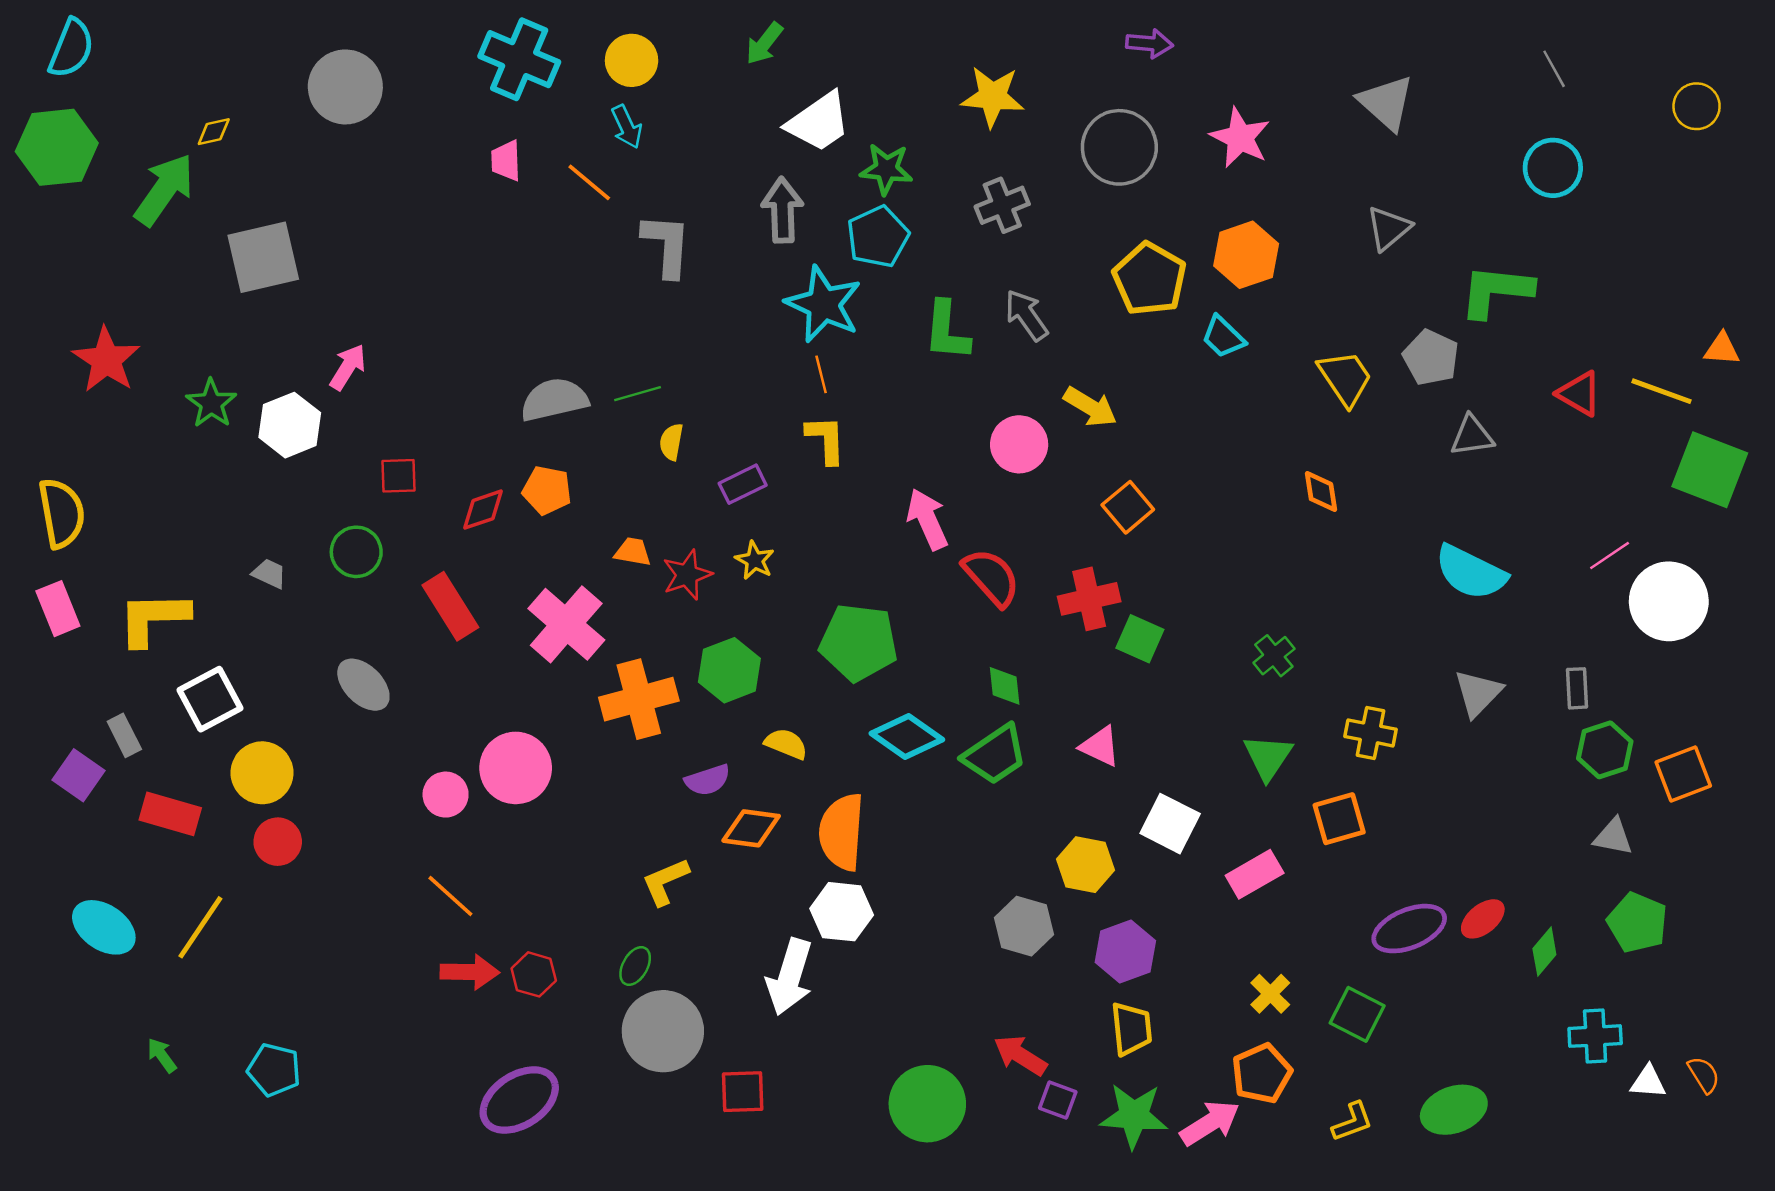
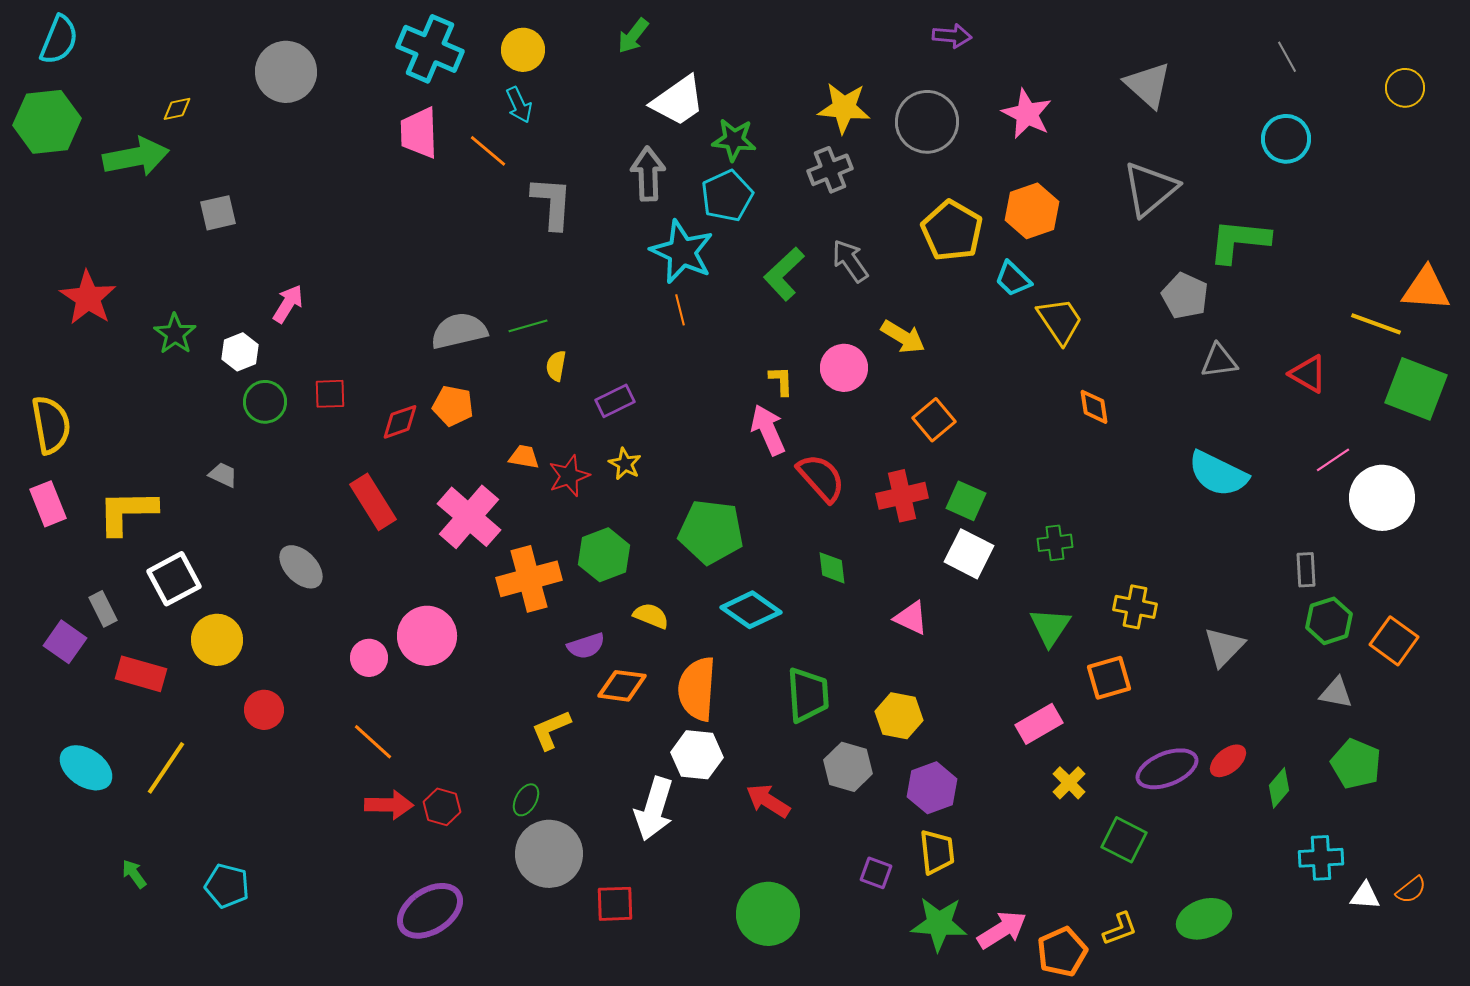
yellow star: (993, 97) -> (844, 108), moved
pink trapezoid: (506, 161) -> (419, 133), size x1.5
green arrow: (164, 190) -> (136, 157), turned 44
gray triangle: (1389, 228) -> (1150, 189), size x1.5
gray square: (263, 257) -> (218, 213), size x0.6
green L-shape: (947, 331) -> (784, 274), turned 42
orange triangle: (1722, 349) -> (1426, 289), size x1.6
yellow trapezoid: (1345, 378) -> (1060, 321), moved
red triangle: (1579, 394) -> (1308, 374), moved
white hexagon: (290, 425) -> (240, 352), size x0.7
yellow L-shape: (826, 440) -> (781, 381), moved, size x0.7
green circle: (356, 552) -> (265, 402), moved
green square: (1140, 639) -> (966, 501), moved
green cross: (1274, 656) -> (1055, 543), turned 32
gray triangle: (1478, 693) -> (1224, 647), moved
green trapezoid: (995, 755) -> (808, 695), moved, turned -60
orange square: (1683, 774) -> (1394, 641), turned -33
white square: (1170, 824) -> (969, 554), moved
red circle: (278, 842) -> (264, 710), moved
yellow cross: (1270, 994) -> (1069, 783), moved
red arrow: (1020, 1055) -> (768, 801), moved
orange pentagon: (1262, 1073) -> (1062, 952), moved
orange semicircle: (1704, 1075) -> (1411, 890), turned 84
purple square: (1058, 1100) -> (876, 873), moved

